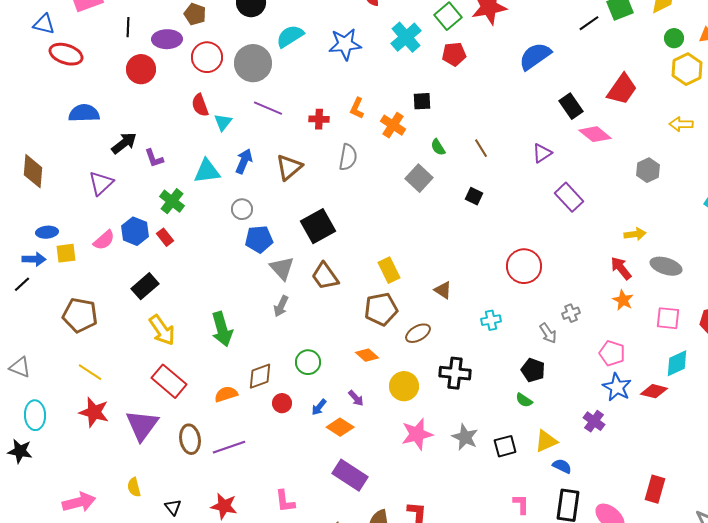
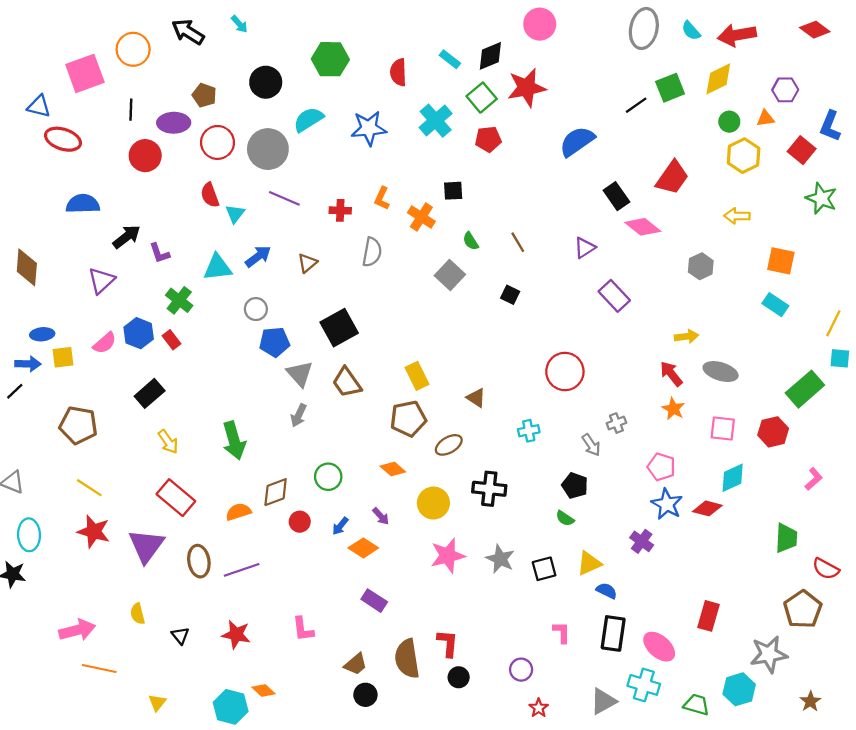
blue arrow: (244, 161) -> (258, 256), turned 30
brown triangle: (289, 167) -> (307, 263), size x0.7
yellow arrow: (162, 330) -> (168, 442), size x0.7
purple rectangle: (350, 475) -> (374, 601), size x0.7

